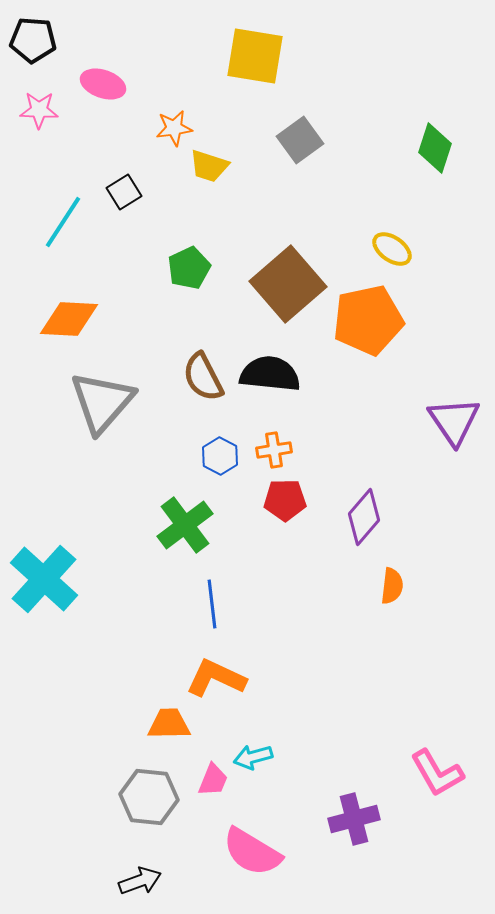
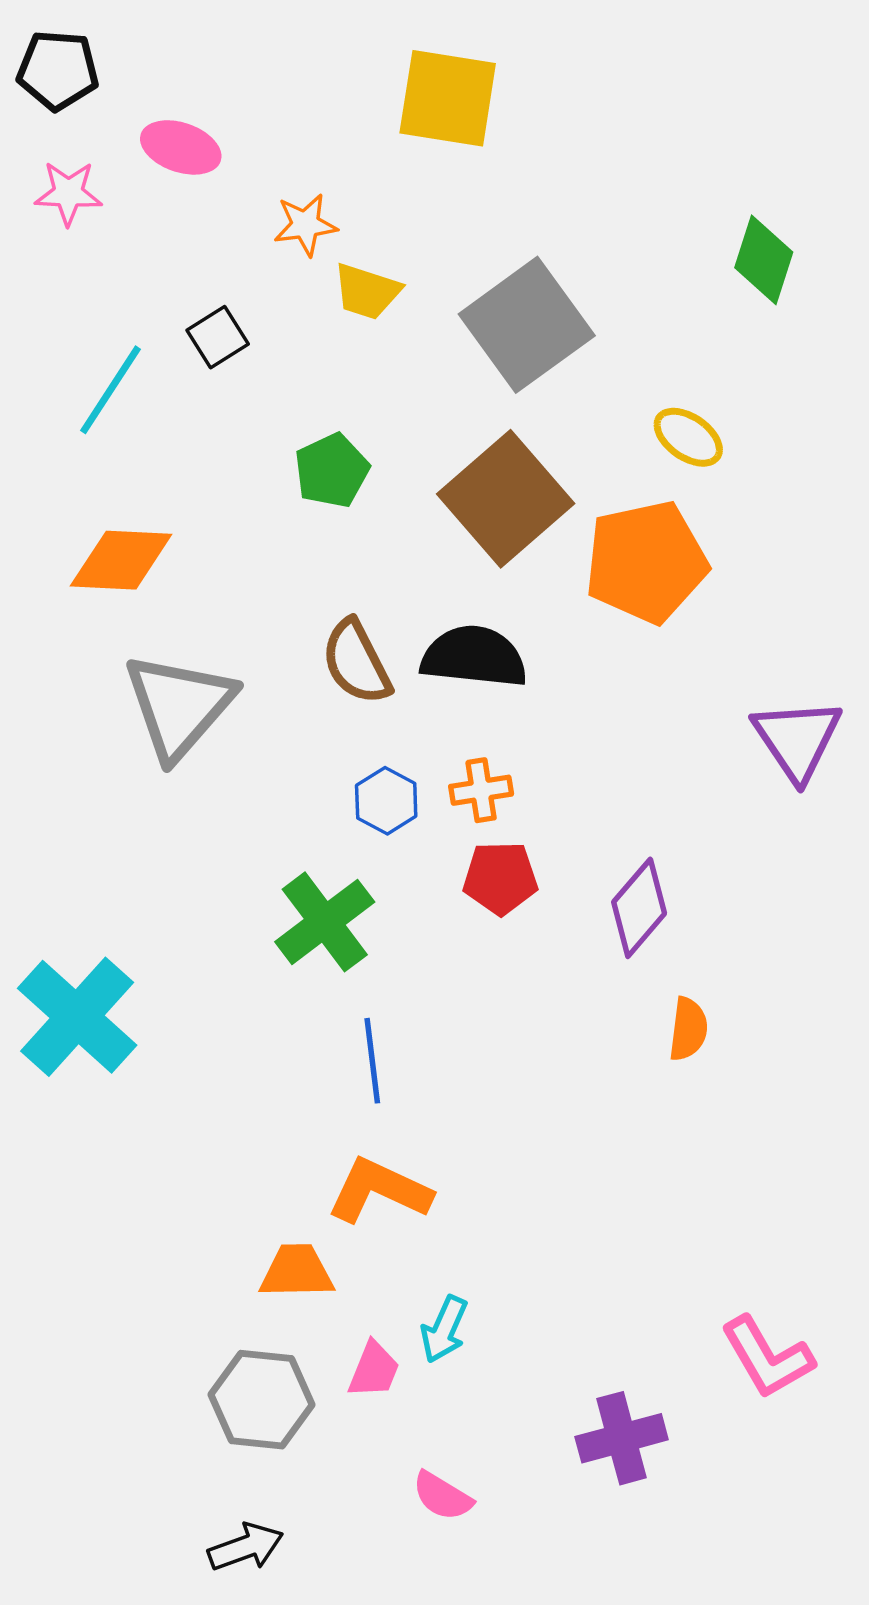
gray square: (300, 140) -> (527, 325), moved, size x1.6
cyan arrow: (253, 757) -> (444, 1329), turned -51
pink semicircle: (252, 852) -> (442, 1496), size x0.6

